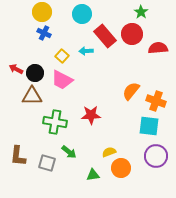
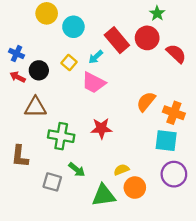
cyan circle: (82, 14) -> (73, 27), moved
blue cross: (44, 33) -> (17, 54), moved
red semicircle: (158, 48) -> (176, 54), turned 48
cyan arrow: (86, 51) -> (96, 57), turned -40
black circle: (35, 73) -> (39, 70), moved
pink trapezoid: (62, 80) -> (94, 83), moved
brown L-shape: (18, 156) -> (20, 156), moved
green triangle: (93, 175) -> (104, 195), size x1.6

